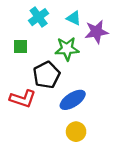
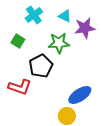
green square: (20, 47) -> (18, 41), turned 32
blue ellipse: (73, 100) -> (80, 95), moved

